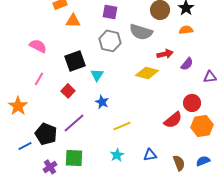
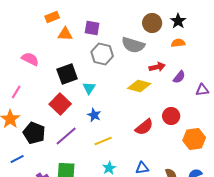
purple square: (110, 12) -> (92, 28), moved
pink line: (39, 79) -> (16, 92), moved
red square: (68, 91) -> (60, 104), size x1.5
red circle: (192, 103) -> (171, 116), moved
red semicircle: (173, 120) -> (144, 127), moved
yellow line: (122, 126) -> (103, 141), moved
black pentagon: (46, 134) -> (34, 133), moved

